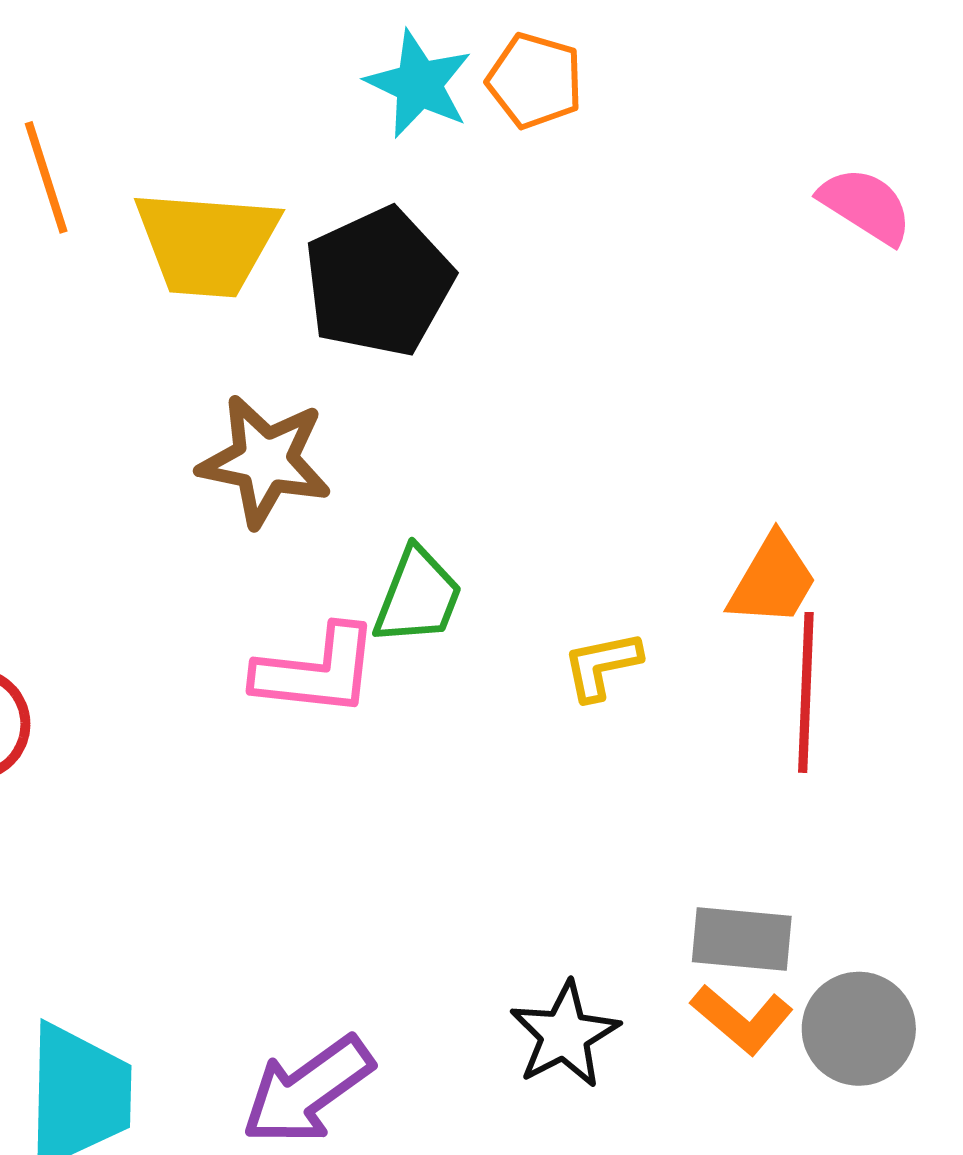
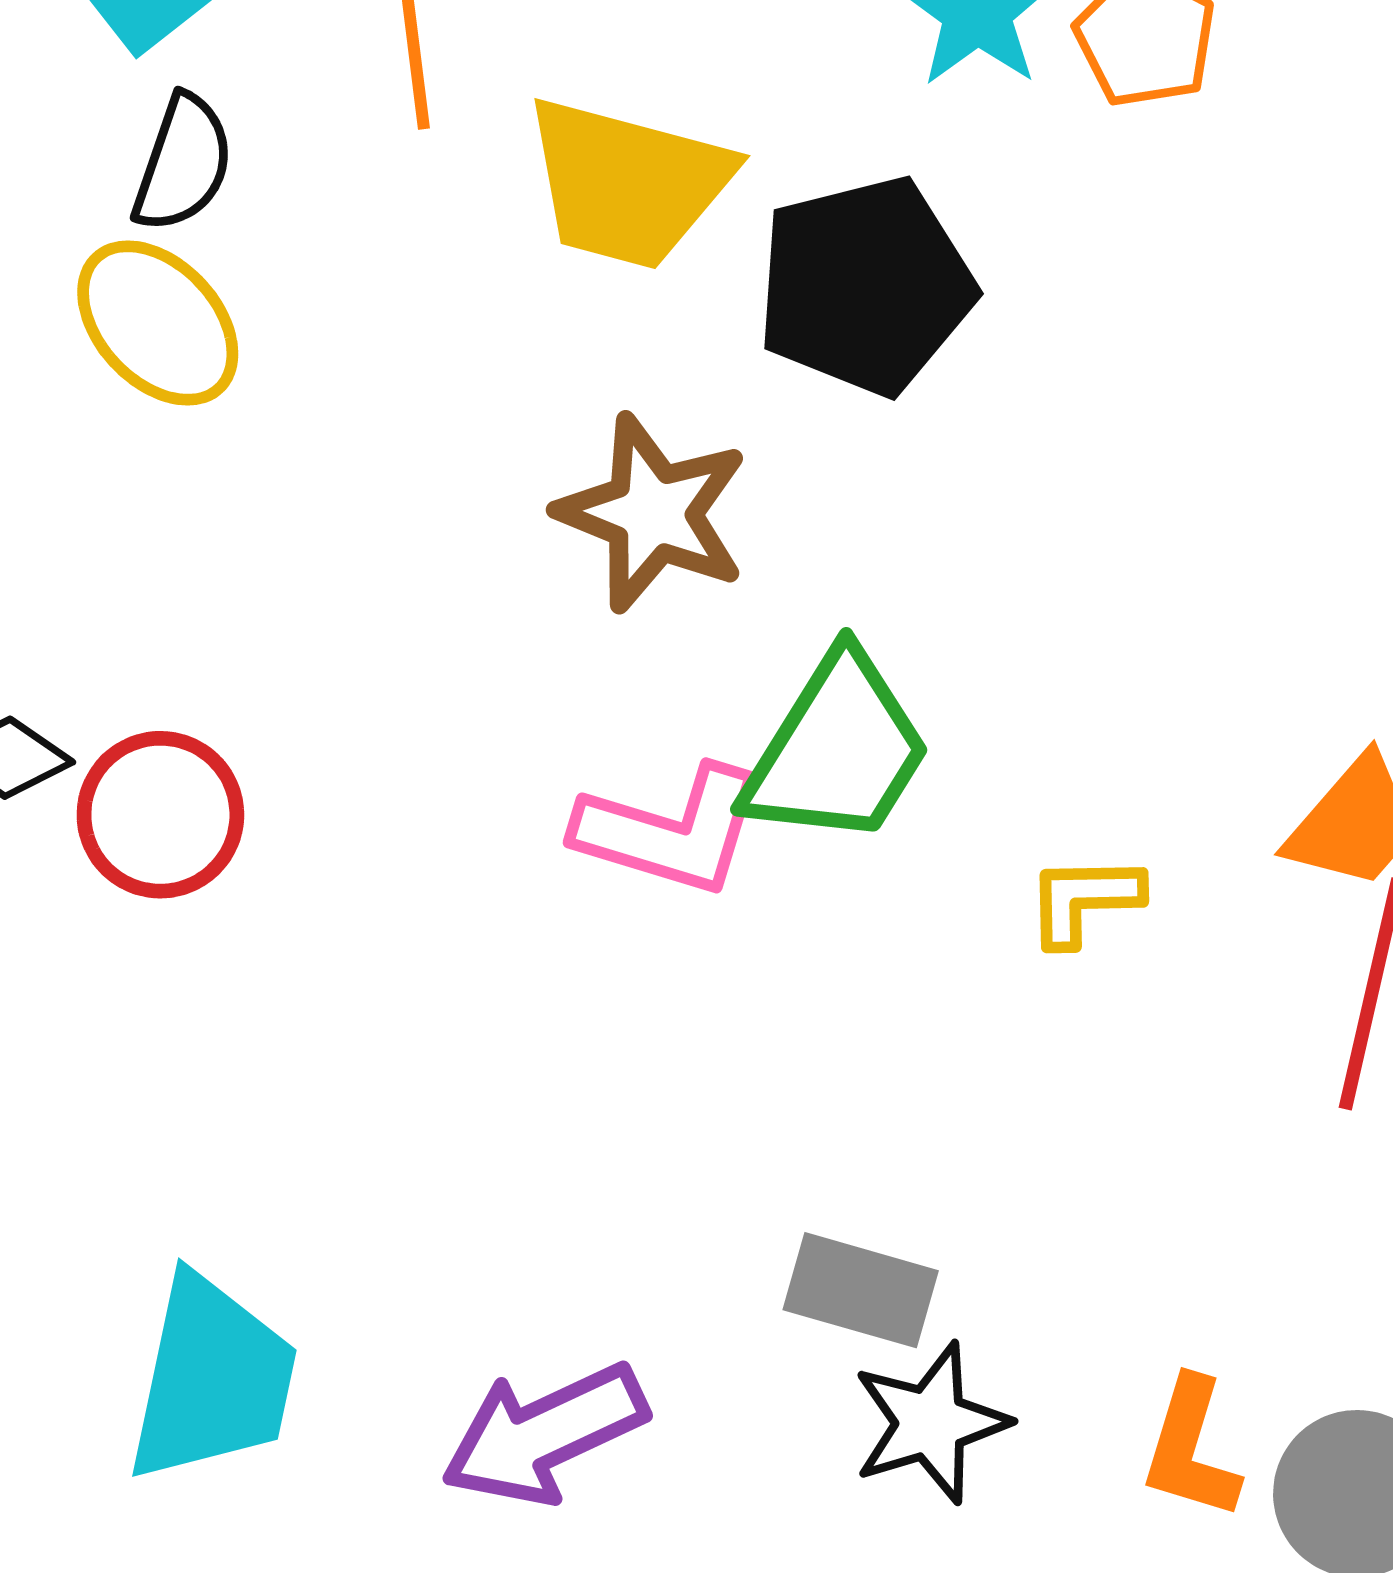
green trapezoid: (418, 596) -> (837, 750), size x1.4
gray rectangle: (742, 939) -> (861, 1290), moved
orange L-shape: (742, 1019) -> (1191, 1449), turned 56

